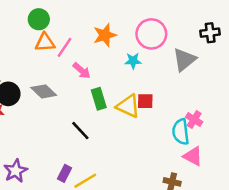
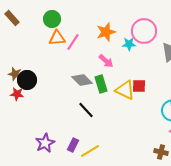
cyan star: (133, 61) -> (129, 44), moved
pink arrow: (82, 71) -> (106, 61), moved
gray diamond: (44, 91) -> (82, 80), moved
purple star: (16, 171) -> (45, 143), moved

